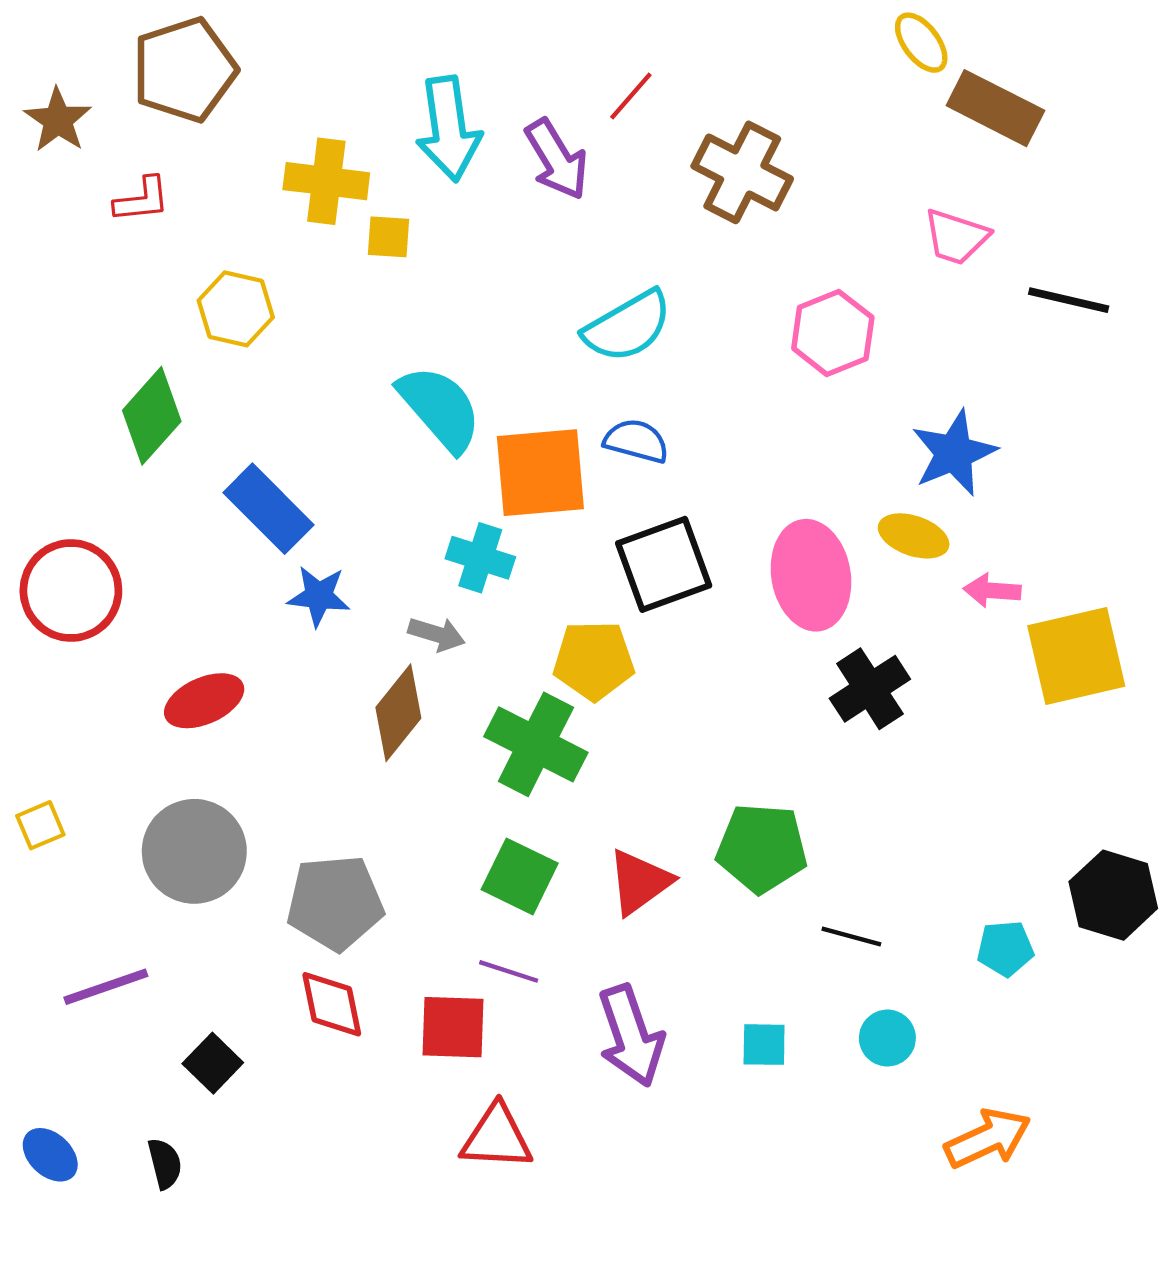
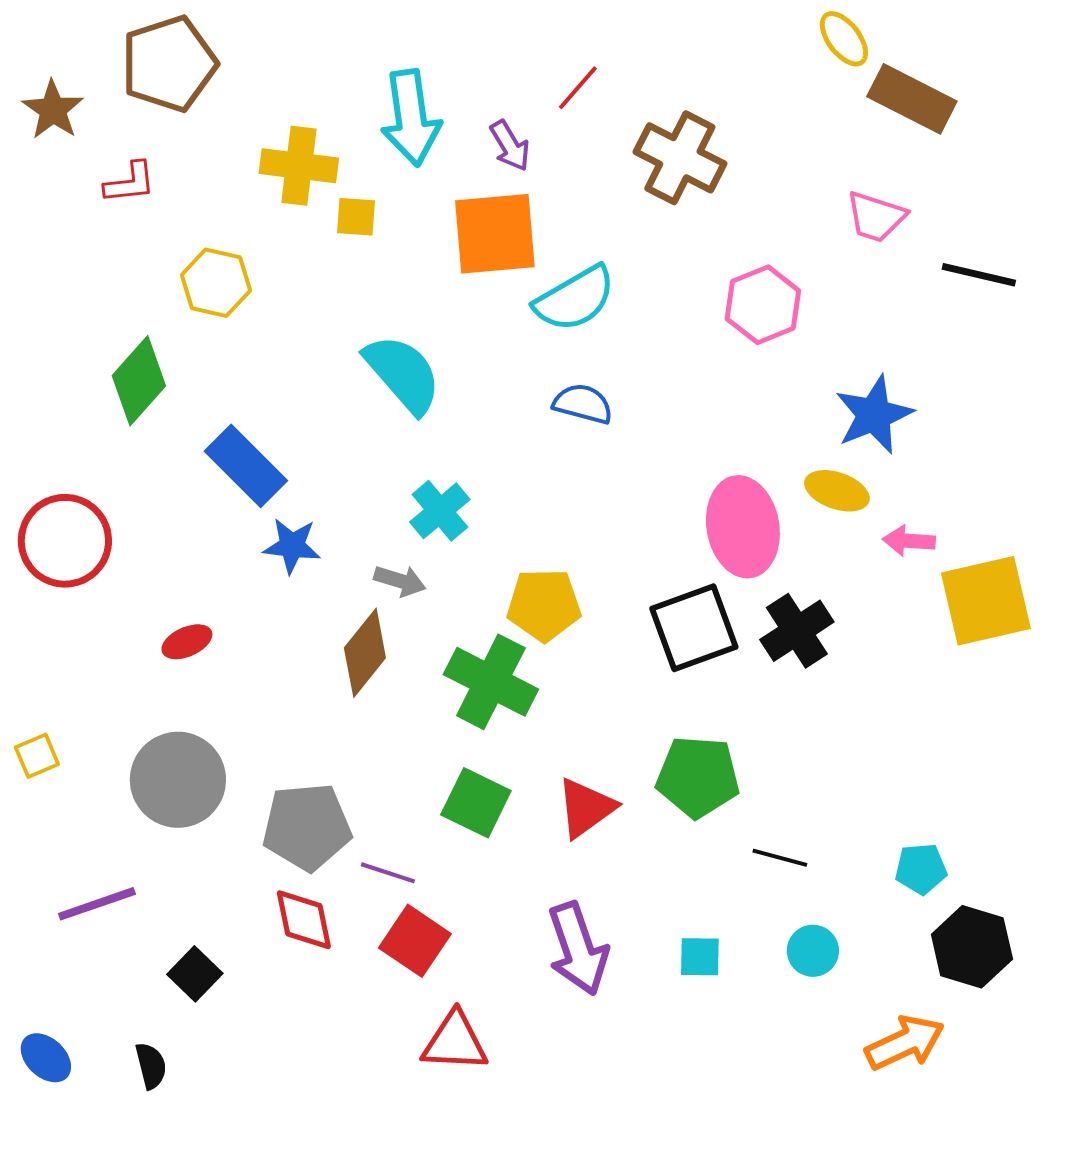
purple arrow: (557, 159) -> (510, 146), size x0.7
orange square: (540, 473) -> (495, 234), moved
cyan cross: (480, 558) -> (440, 511), turned 32
black square: (664, 564) -> (694, 628), moved
red ellipse: (204, 701) -> (187, 642), size x0.7
black hexagon: (1113, 895) -> (972, 947), moved
purple line: (509, 971) -> (388, 873), moved
red square: (453, 1027) -> (415, 941), turned 32

